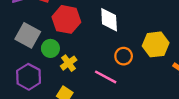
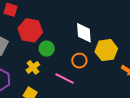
white diamond: (109, 20) -> (84, 33), moved
green circle: (50, 48) -> (47, 49), moved

